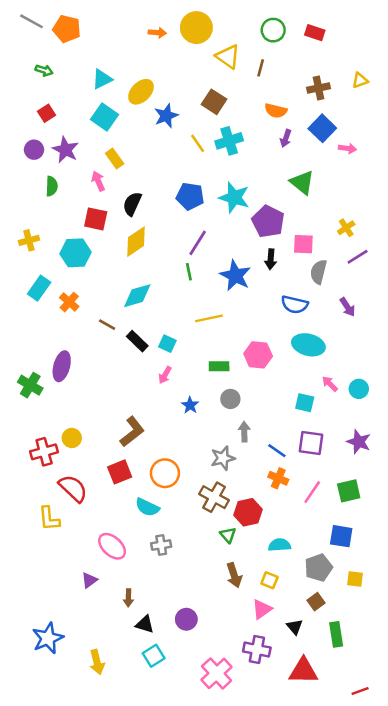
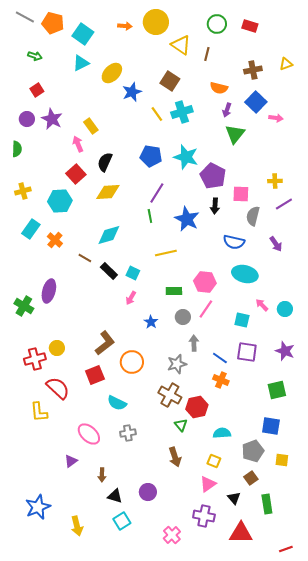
cyan square: (104, 117) -> (83, 34), moved
green triangle: (302, 182) -> (235, 134), moved, turned 30
green semicircle: (52, 186) -> (17, 149), moved
red square: (96, 219) -> (76, 174), turned 36
yellow cross: (346, 228) -> (275, 181), turned 32
yellow diamond: (136, 242) -> (108, 192), turned 30
orange circle: (165, 473) -> (132, 362), moved
pink line: (312, 492) -> (206, 309), moved
brown arrow: (234, 575) -> (175, 457), moved
pink cross: (217, 673) -> (172, 535), size x0.7

